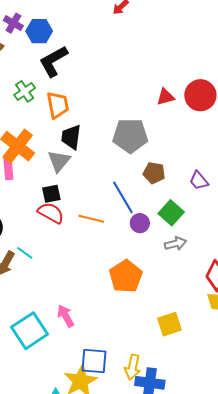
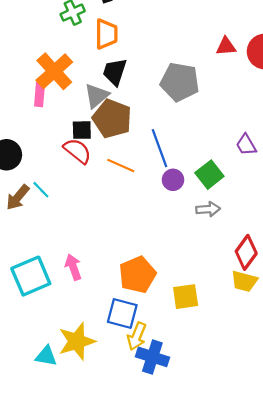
brown pentagon: (154, 173) -> (112, 119), moved, size x1.6
orange pentagon: (126, 276) -> (137, 275), moved
blue square: (94, 361) -> (122, 314), moved

